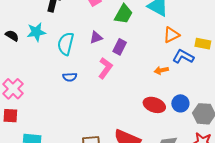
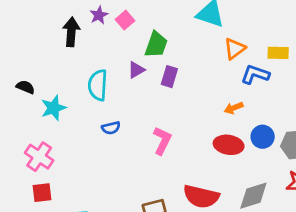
green trapezoid: (123, 14) -> (156, 45), moved
cyan star: (36, 32) -> (53, 108), moved
pink L-shape: (105, 68) -> (162, 141), moved
orange arrow: (161, 70) -> (234, 108), moved

